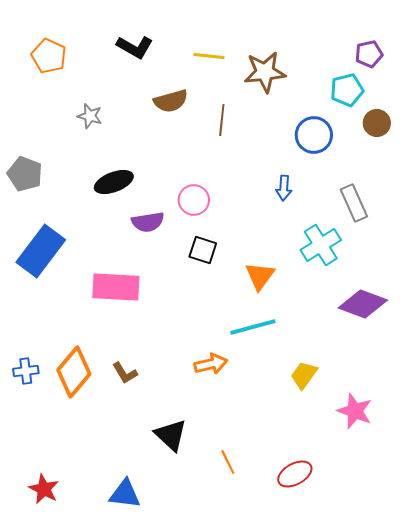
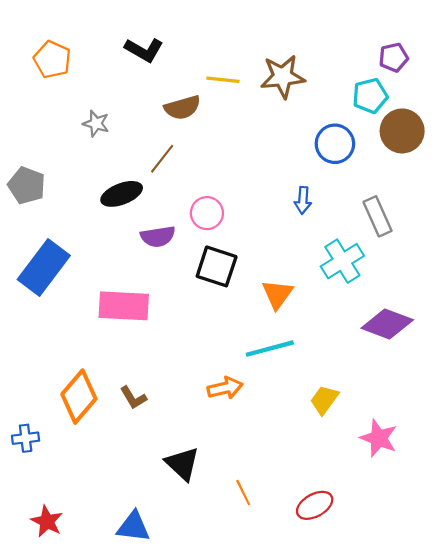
yellow line: (209, 56) -> (223, 80), moved
brown line: (222, 120) -> (162, 159), moved, turned 32
brown circle: (377, 123) -> (402, 131), size x1.5
black square: (203, 250) -> (217, 266), size x1.4
blue cross: (26, 371) -> (26, 438), moved

